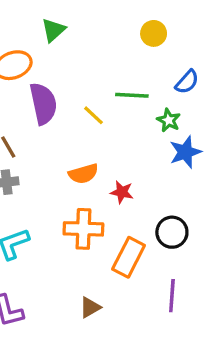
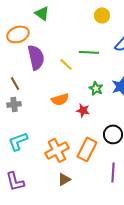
green triangle: (53, 30) -> (42, 13), turned -42
green star: (169, 120) -> (96, 88), moved
orange cross: (83, 229) -> (57, 150), moved, turned -30

